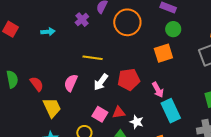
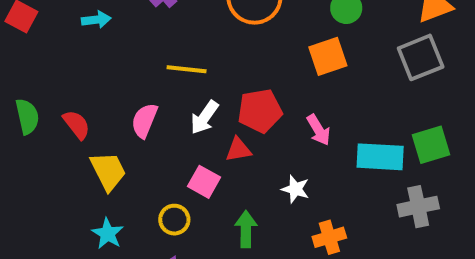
cyan rectangle: (171, 111) -> (380, 157), moved, turned -60
red triangle: (119, 113) -> (238, 150), moved
white star: (137, 122) -> (295, 189), moved

